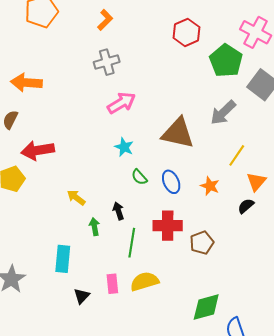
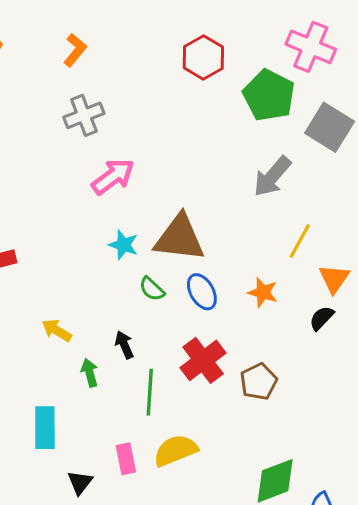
brown triangle: (178, 133) -> (179, 238), moved
red cross: (168, 226) -> (203, 360), turned -32

